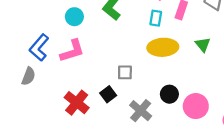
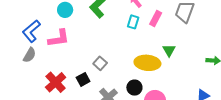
yellow ellipse: (163, 47) -> (147, 63), moved
gray square: (125, 72) -> (100, 63), turned 32
gray semicircle: (28, 76) -> (30, 55), moved

